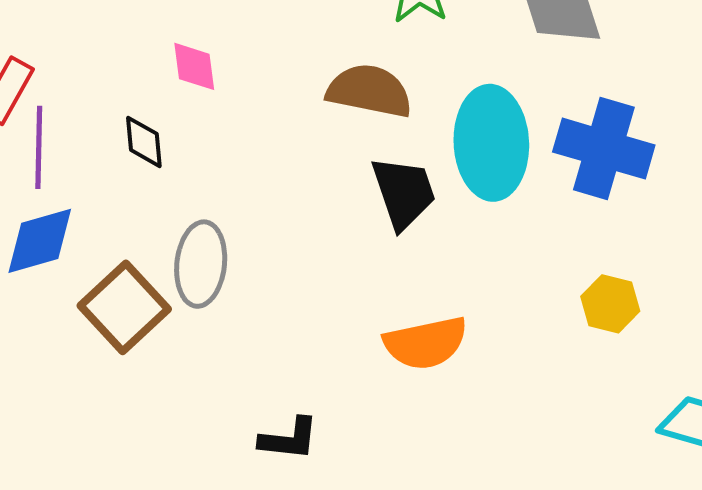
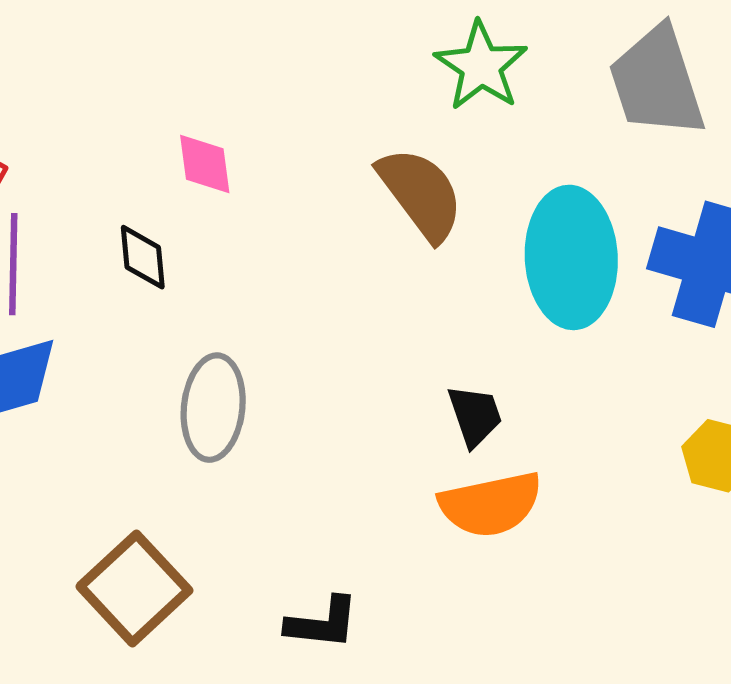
brown semicircle: (369, 91) -> (421, 194), turned 42
black trapezoid: (404, 193) -> (475, 416), moved, size x0.7
brown square: (124, 307) -> (134, 588), moved

